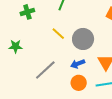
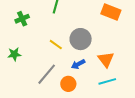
yellow line: (58, 34) -> (56, 45), moved
orange circle: (79, 83) -> (68, 84), moved

